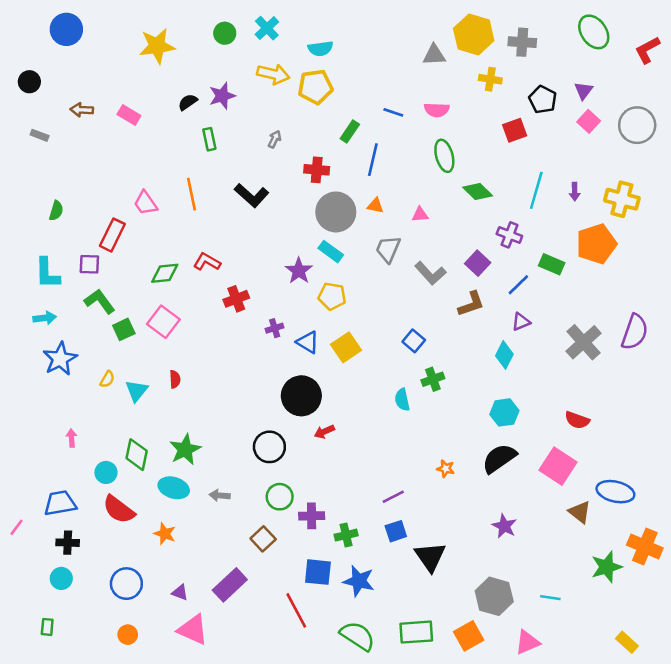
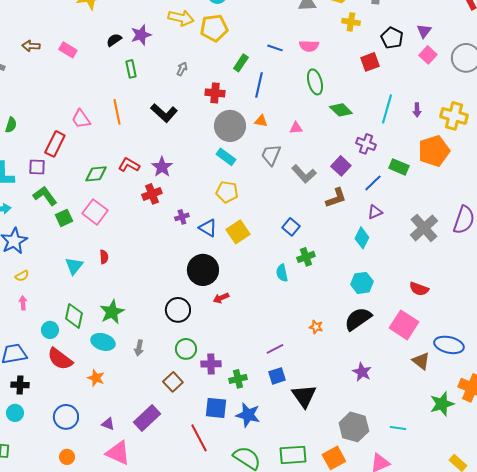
purple star: (299, 271) -> (162, 167), moved
yellow semicircle: (107, 379) -> (22, 276), moved, turned 32
gray arrow: (220, 495) -> (139, 348), turned -84

